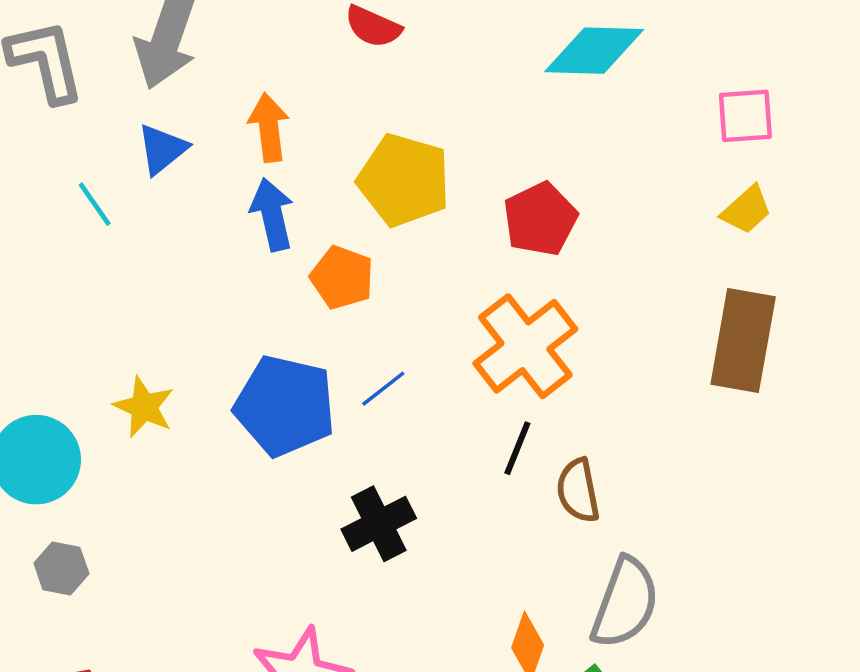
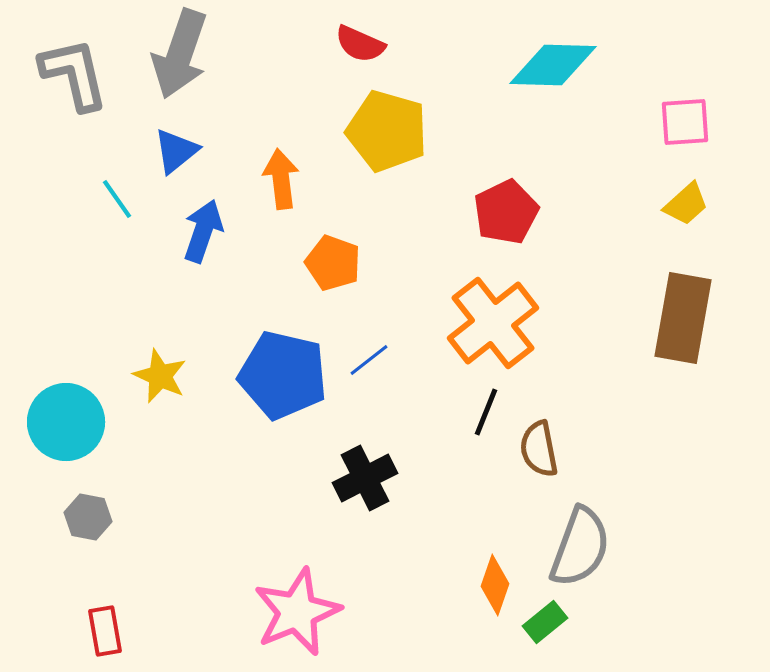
orange arrow: (269, 127) -> (281, 179), moved
yellow pentagon: (404, 180) -> (387, 131), moved
blue arrow: (272, 214) -> (203, 231), moved, turned 32

